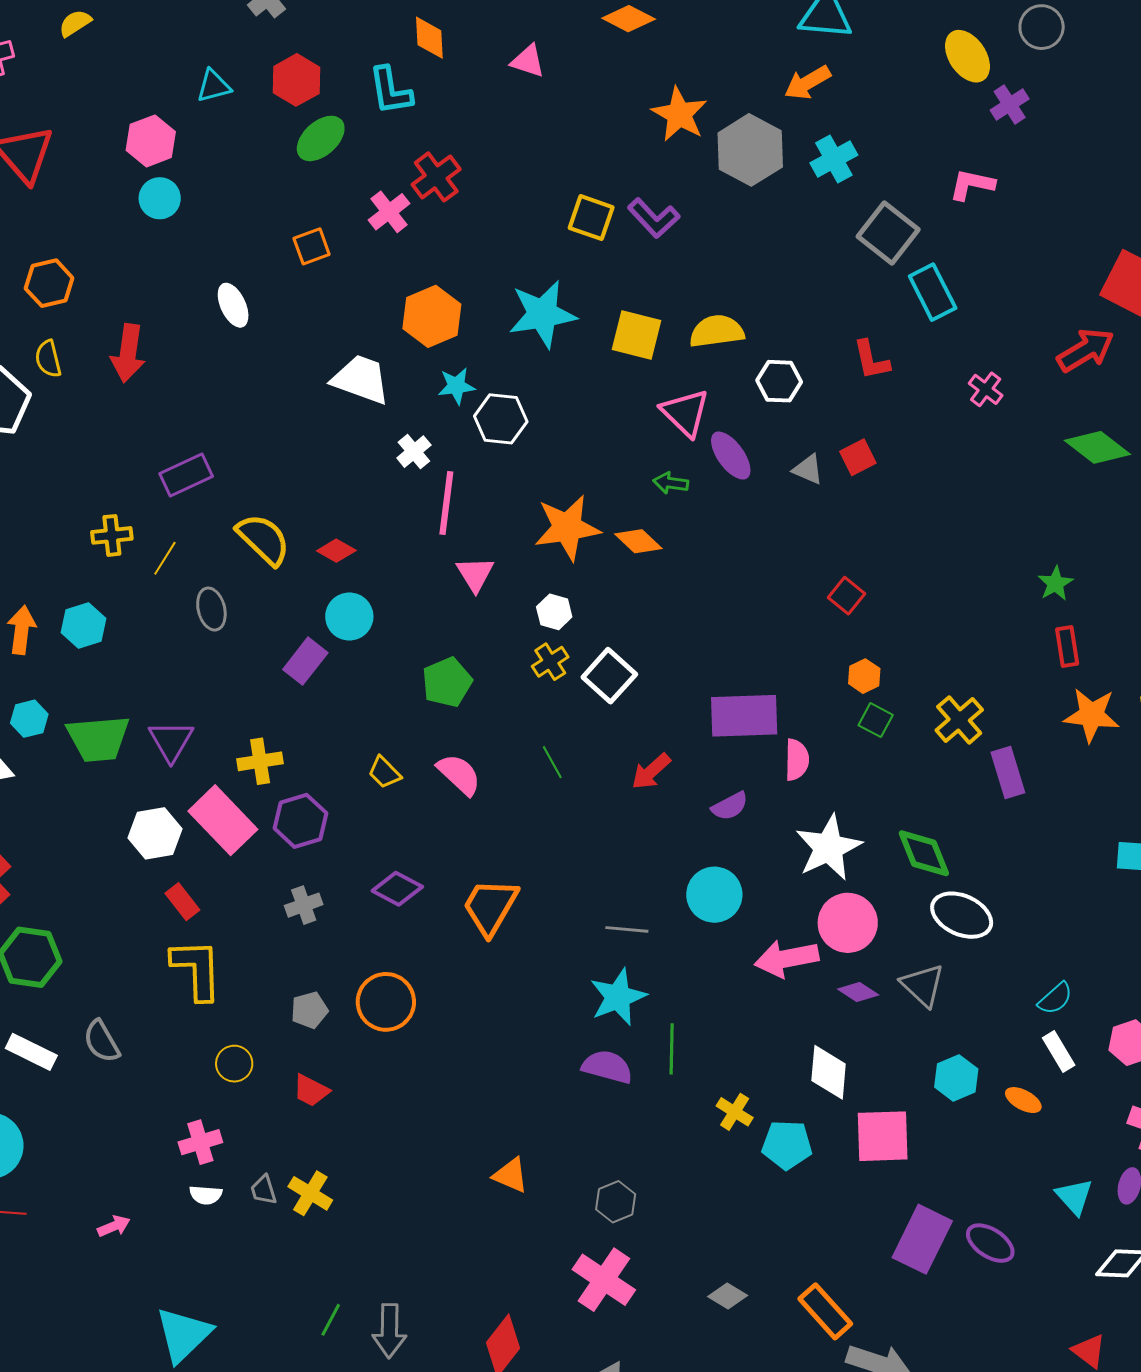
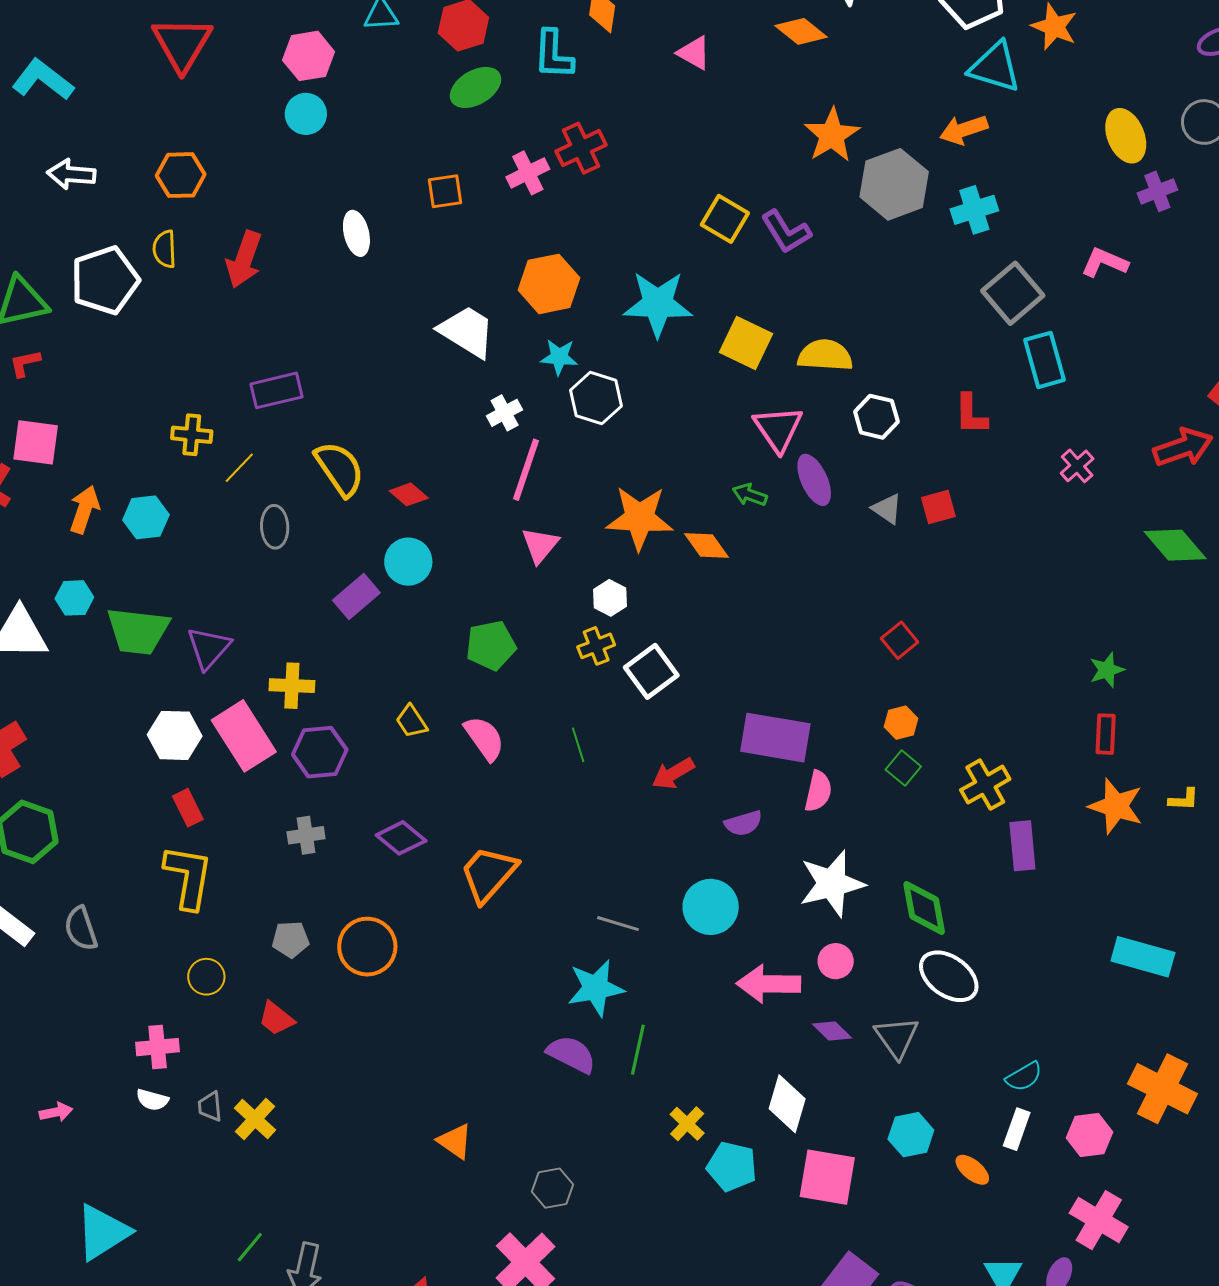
pink circle: (848, 923) -> (836, 961), size x0.6
white rectangle: (1059, 1051) -> (1017, 1129), turned 39

